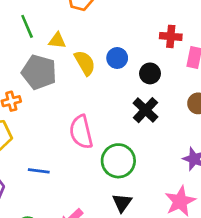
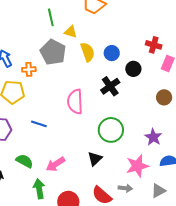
black cross: (145, 110) -> (110, 86), moved
green circle: (118, 161) -> (111, 130), moved

